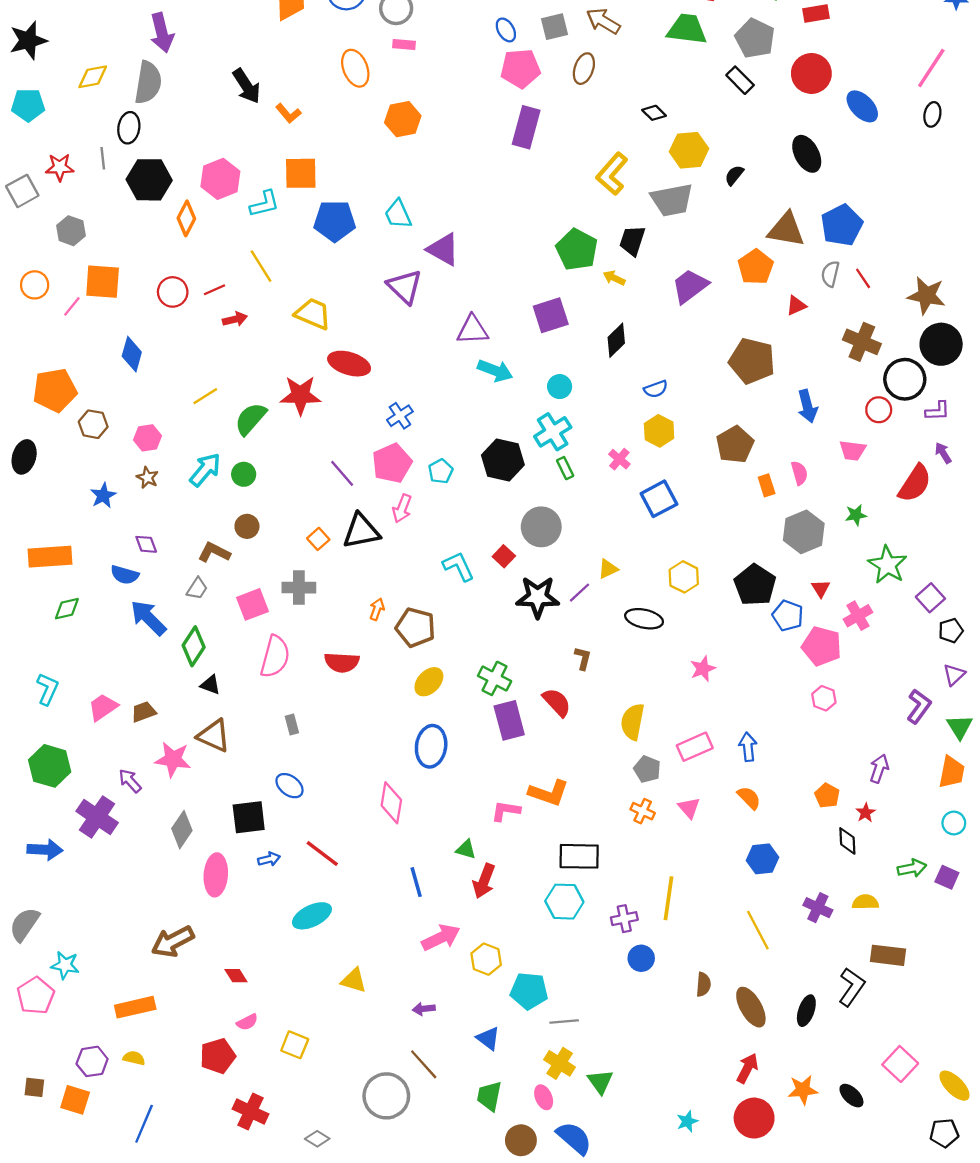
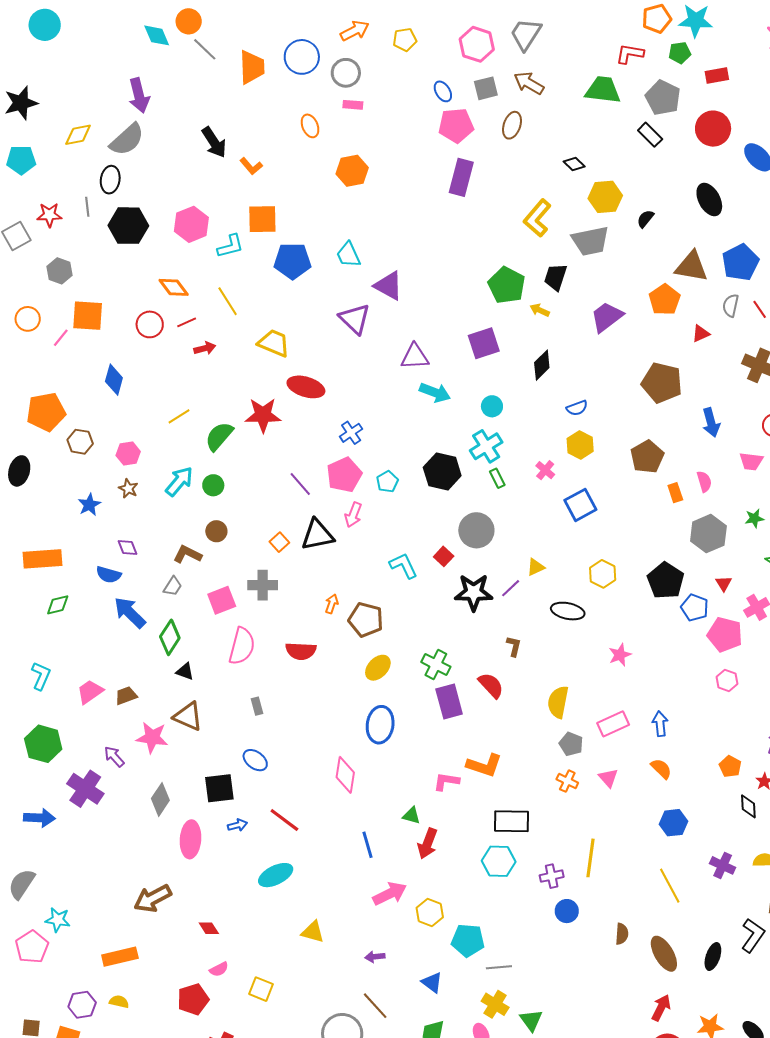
orange ellipse: (355, 68) -> (310, 126), size x0.7
gray semicircle: (148, 83) -> (127, 140), turned 39
orange diamond: (186, 218) -> (174, 287), moved, turned -64

